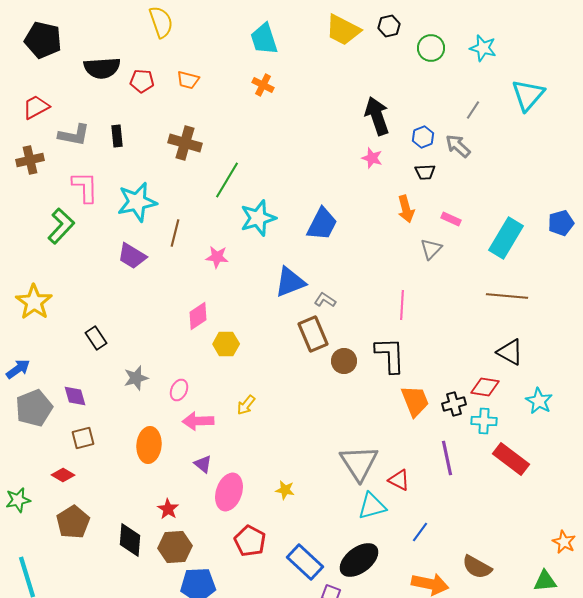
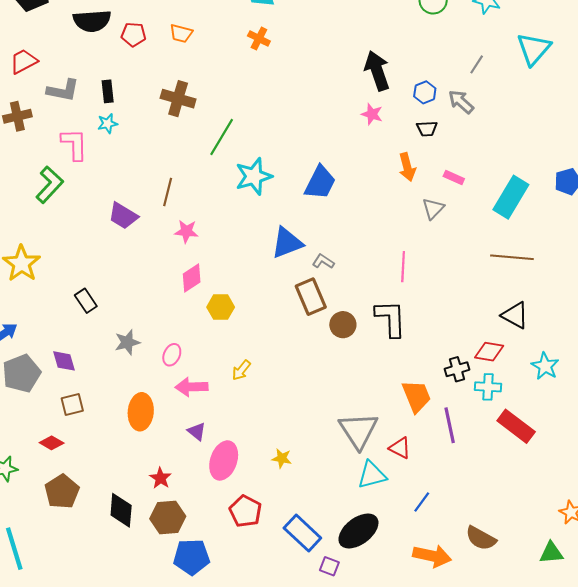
cyan star: (137, 202) -> (108, 124), moved, size x0.5
pink star: (217, 257) -> (186, 231), moved
orange trapezoid: (415, 401) -> (417, 396), moved

